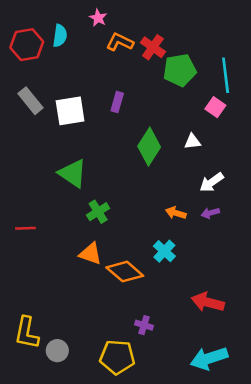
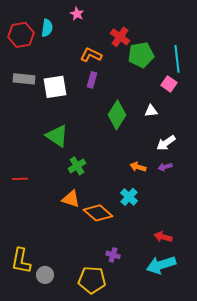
orange L-shape: (120, 42) -> (91, 55), moved
gray rectangle: (31, 101) -> (24, 79), turned -45
red arrow: (208, 302) -> (163, 237), size x0.7
cyan arrow: (209, 358) -> (161, 265), moved

